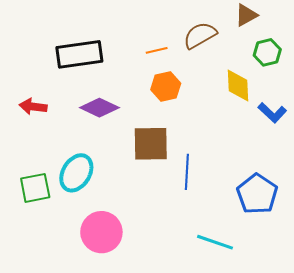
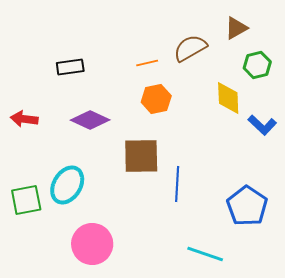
black rectangle: (79, 54) -> (70, 67), size x0.6

